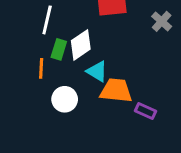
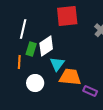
cyan triangle: (97, 71) -> (57, 64), turned 35

